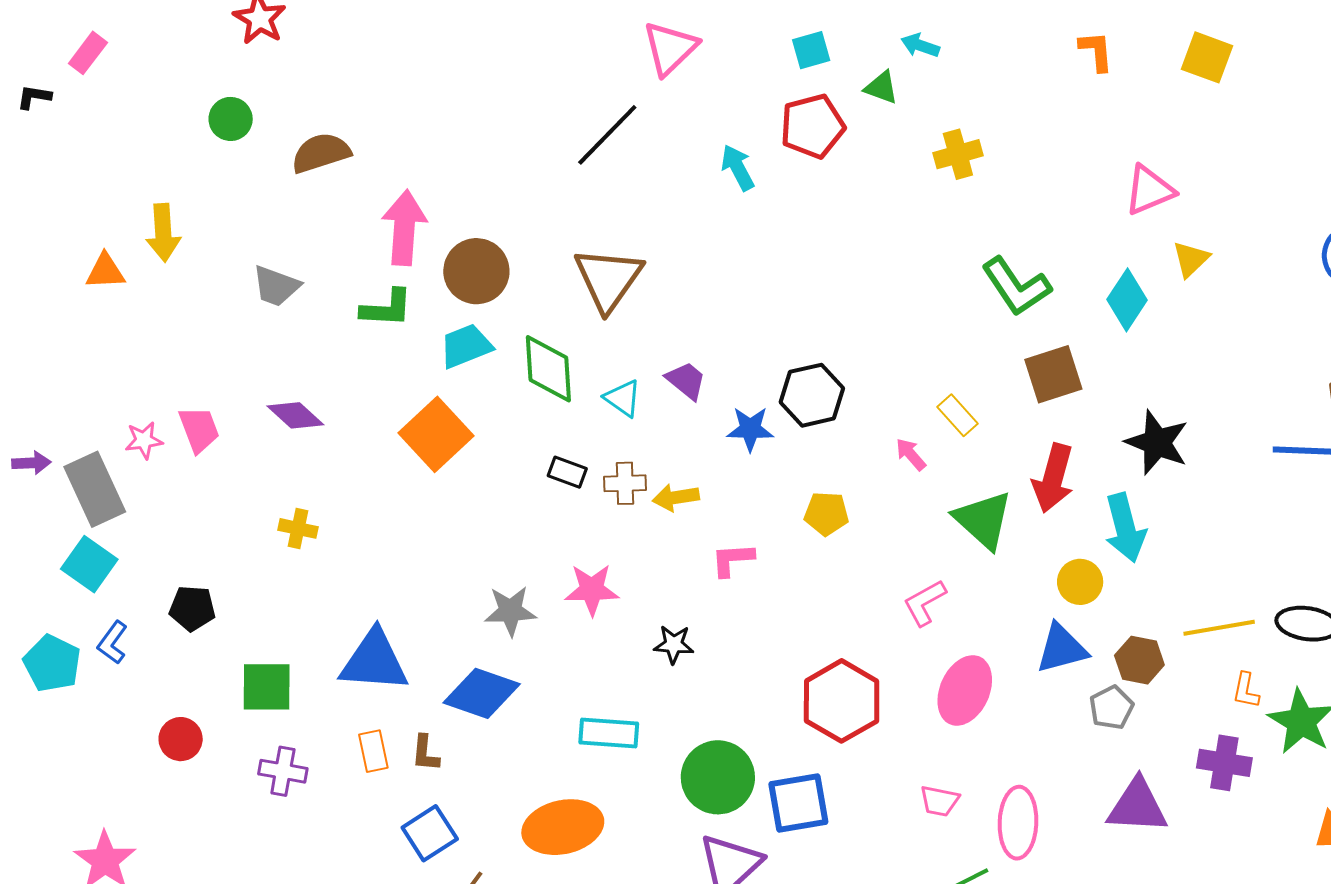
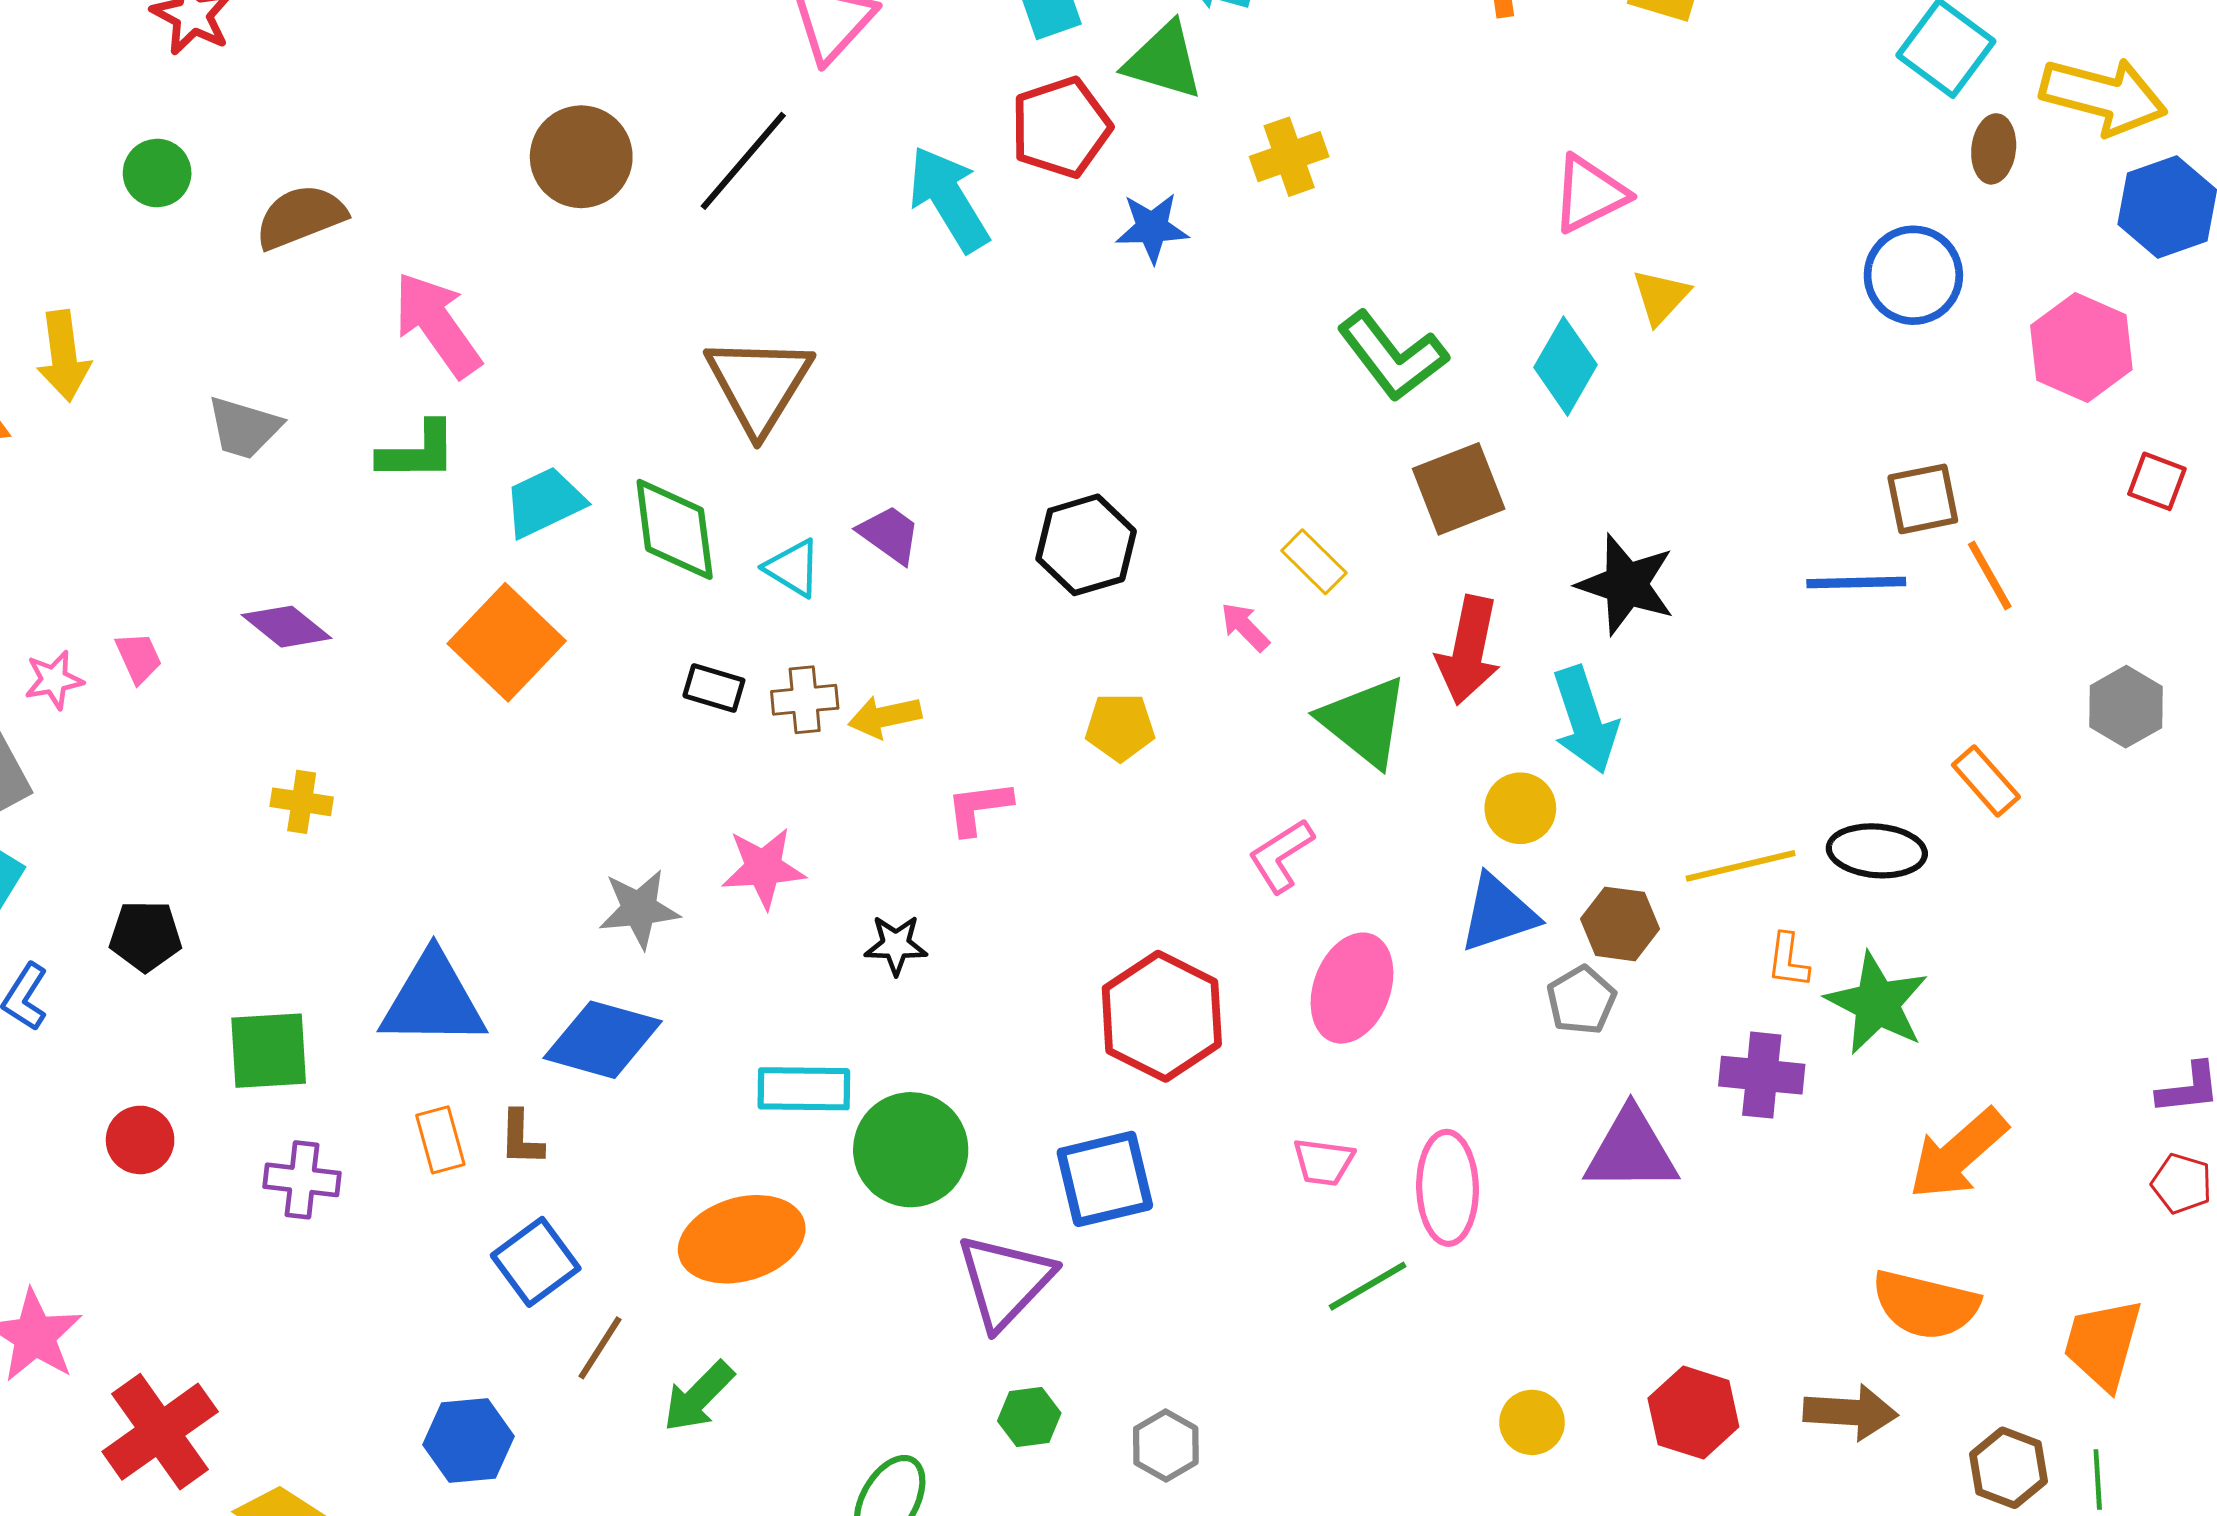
green triangle: (881, 88) -> (1164, 61), size x1.5
cyan arrow: (738, 168) -> (949, 199), size x1.5
pink arrow: (404, 228) -> (437, 325), turned -36
brown circle: (476, 271) -> (581, 157), moved
pink trapezoid: (199, 429) -> (139, 658), size x0.7
blue star: (750, 429) -> (1152, 228), moved
green circle: (718, 777) -> (911, 1150), moved

